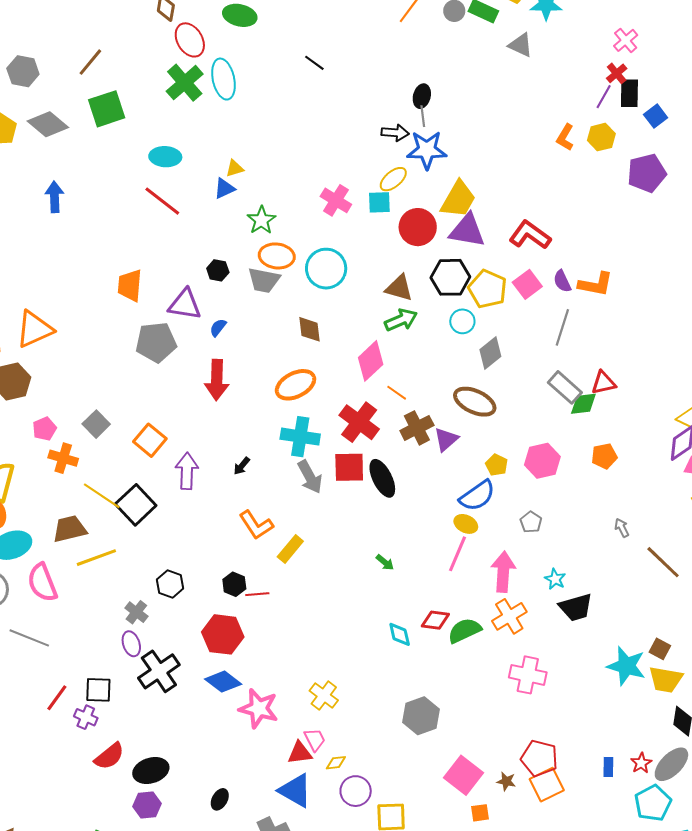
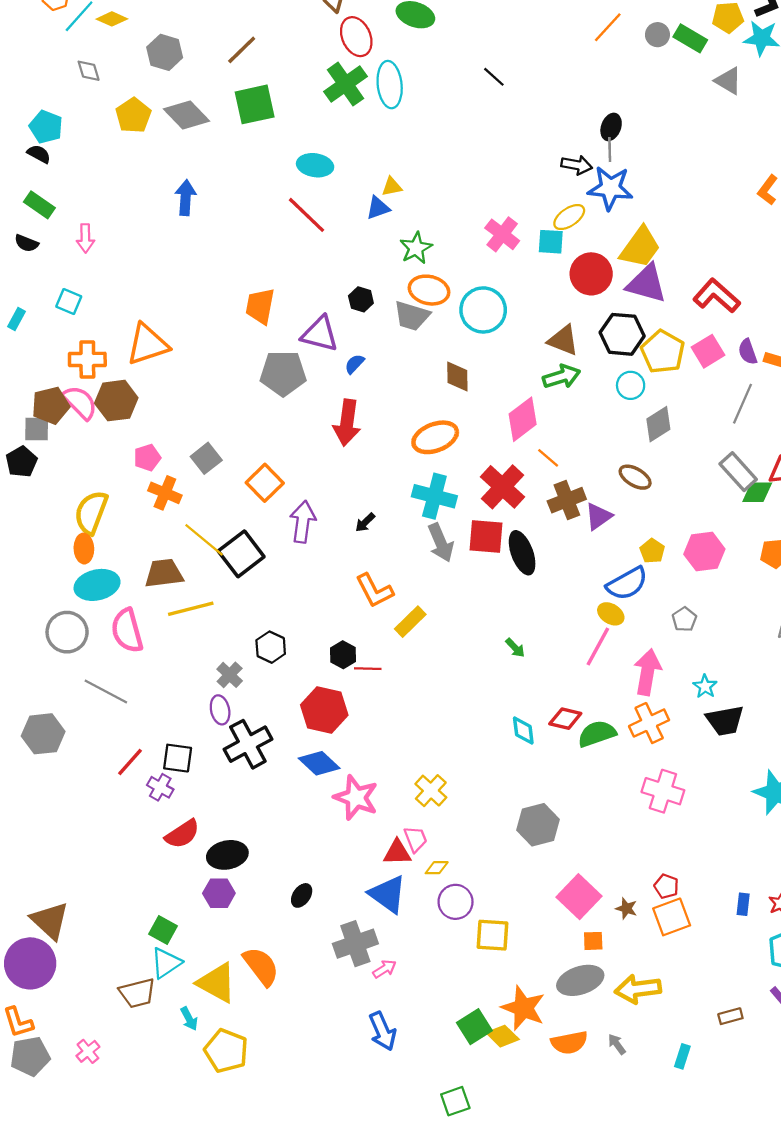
brown ellipse: (475, 402) -> (635, 477), size x0.7
red pentagon: (539, 758) -> (666, 886), size x0.6

